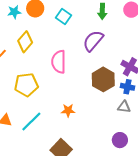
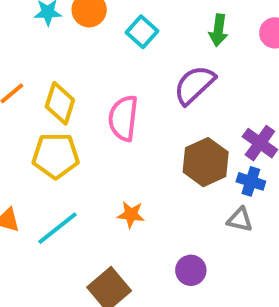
yellow diamond: (25, 42) -> (60, 103), moved, turned -30
purple circle: (120, 140) -> (191, 270), moved

